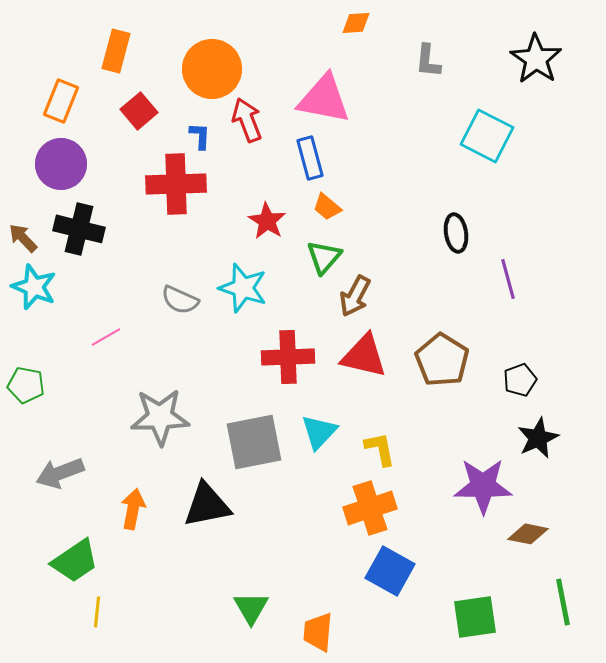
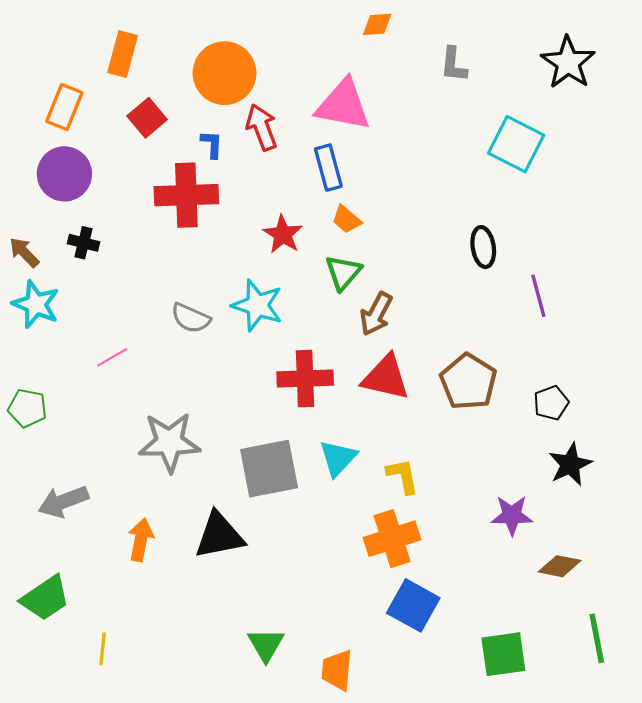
black cross: (79, 229) -> (83, 243), size x0.6
purple star: (483, 486) -> (512, 515), size x0.7
green trapezoid: (75, 561) -> (45, 598), moved

